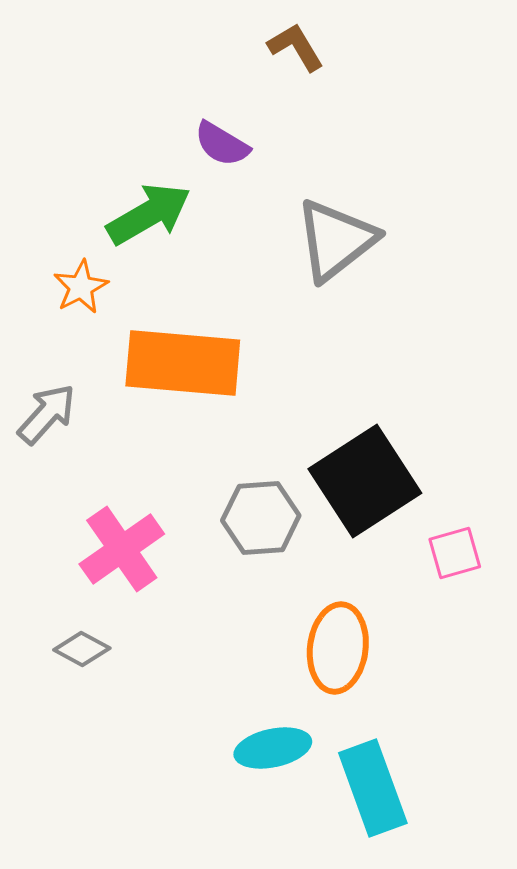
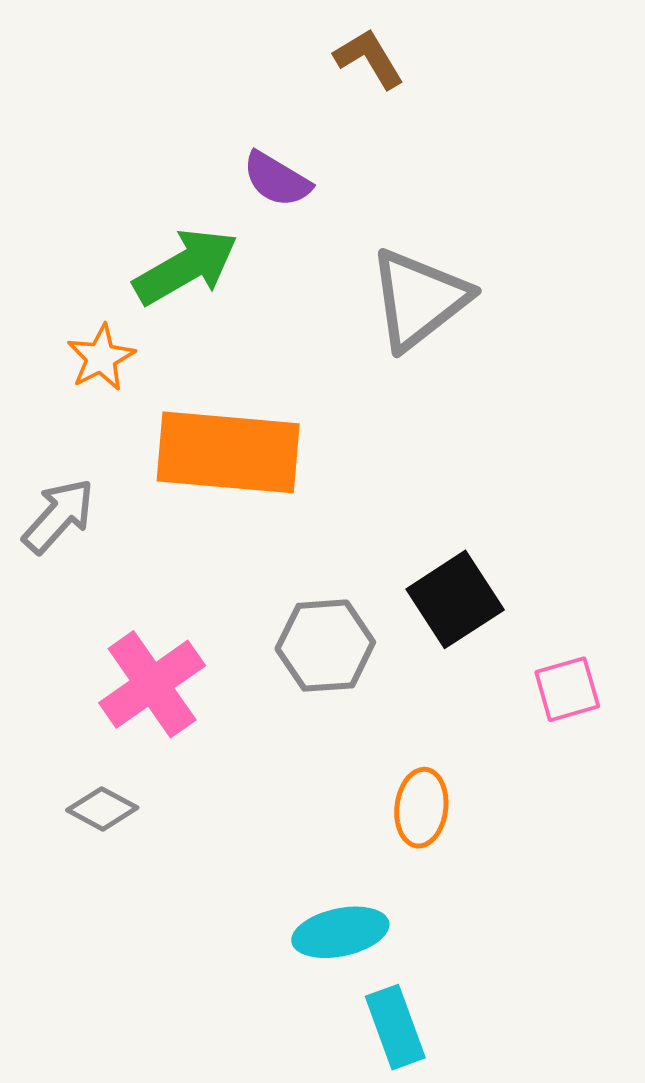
black square: (365, 481) -> (455, 599), size x0.7
orange ellipse: (338, 648) -> (421, 808), size x0.7
cyan rectangle: (373, 788) -> (395, 1027), moved, size x0.7

